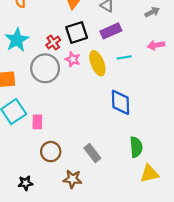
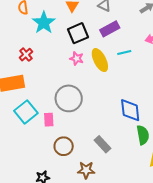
cyan star: (17, 40) -> (44, 23), moved
red cross: (53, 43) -> (26, 55), moved
gray circle: (45, 68) -> (69, 98), moved
blue diamond: (120, 102) -> (130, 110), moved

